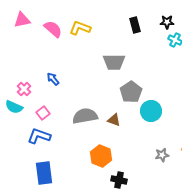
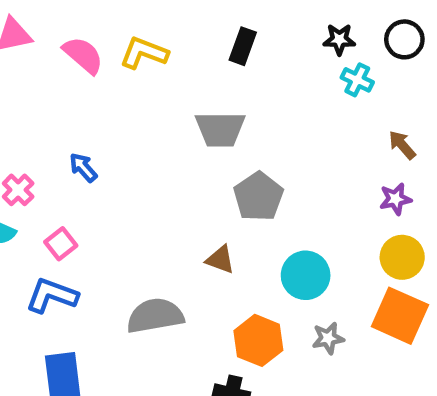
black rectangle: (135, 25) -> (243, 46), moved, turned 35
cyan circle: (151, 111) -> (306, 275), moved
gray semicircle: (85, 116) -> (155, 316), moved
orange hexagon: (101, 156) -> (258, 340), moved

